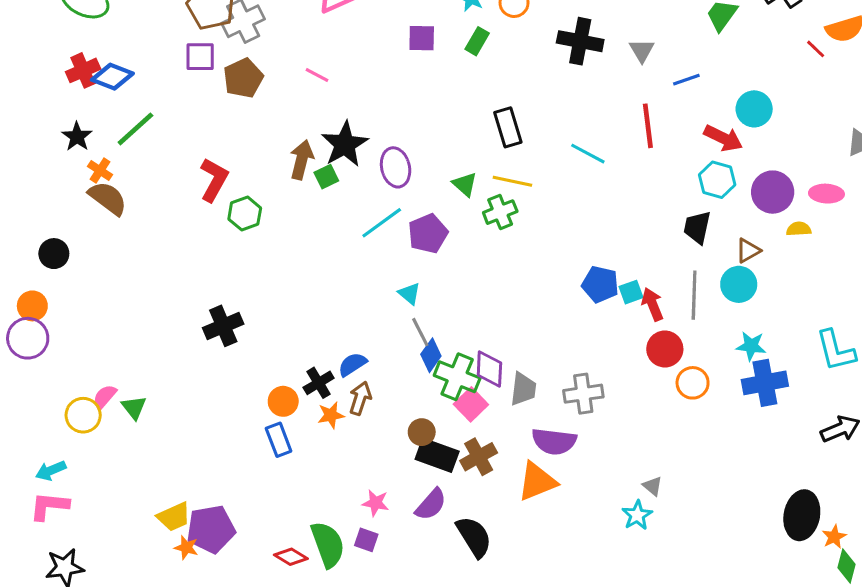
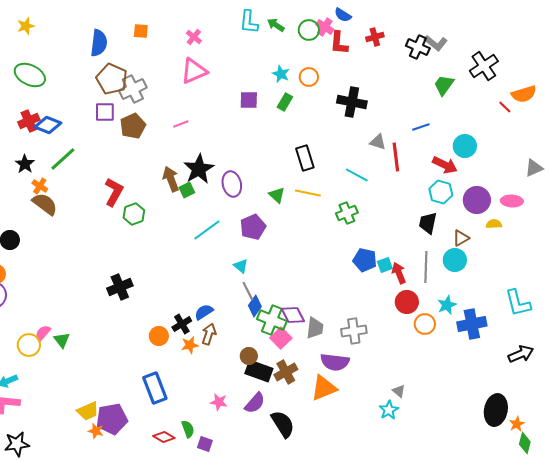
gray triangle: (642, 50) -> (378, 142), moved, turned -42
pink line: (317, 75) -> (181, 124), turned -49
brown arrow: (302, 160) -> (171, 179), turned -35
green cross: (500, 212) -> (347, 213), moved
cyan line: (382, 223) -> (207, 230), moved
cyan star: (751, 346) -> (447, 305), moved, turned -30
purple diamond: (489, 369) -> (293, 315), turned -30
blue rectangle: (279, 440) -> (155, 388), moved, size x1.4
purple square: (366, 540) -> (205, 444), moved
green semicircle: (328, 544) -> (188, 429), size x0.6

